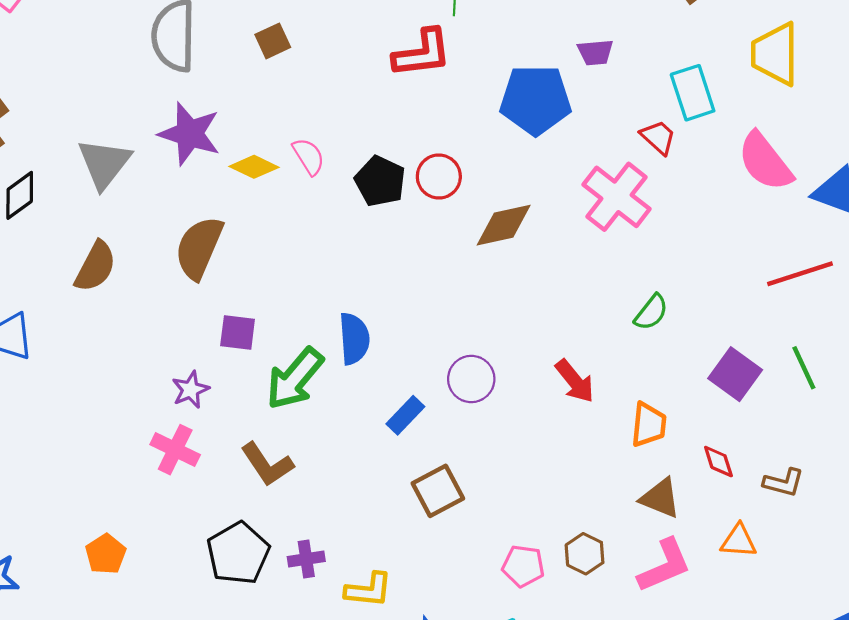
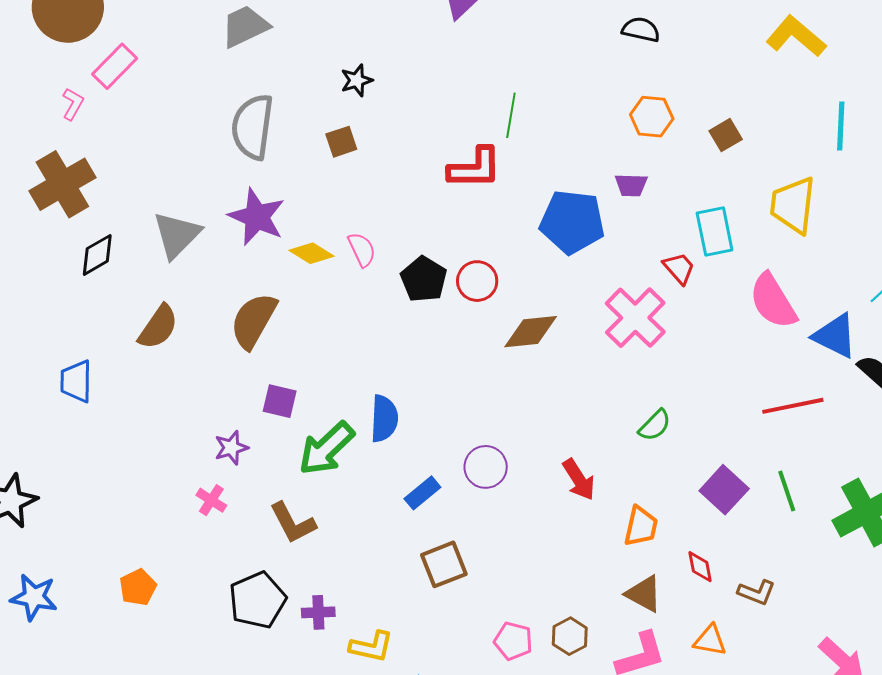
pink cross: (175, 450) -> (211, 500), size x0.7

